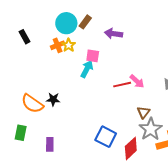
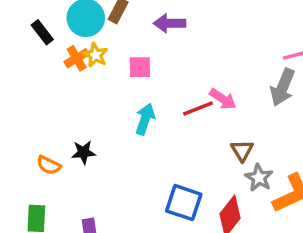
black rectangle: (24, 37) -> (42, 32), moved
cyan arrow: (87, 69) -> (145, 119), moved
orange semicircle: (32, 104) -> (49, 165), size x0.6
gray star: (151, 129) -> (259, 178), size x0.7

